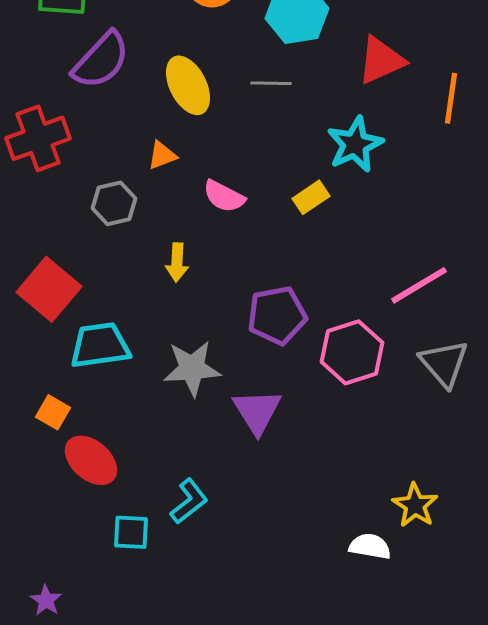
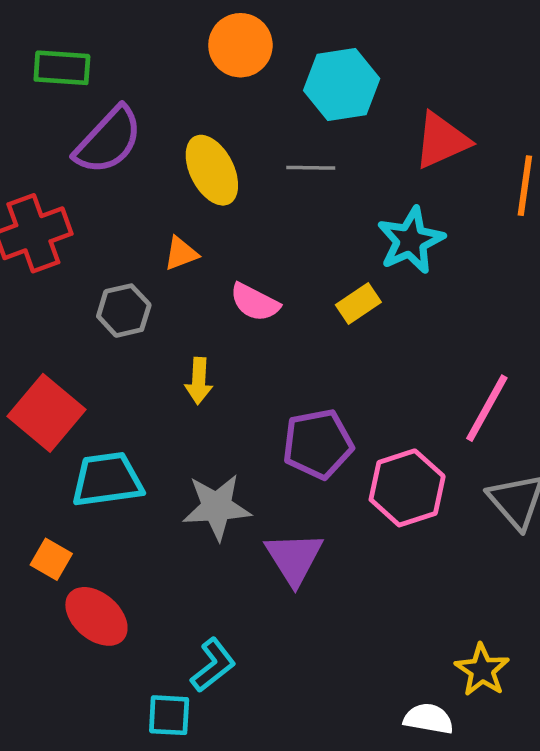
pink line: (419, 285) -> (487, 408), turned -30
cyan square: (131, 532) -> (169, 715), moved

